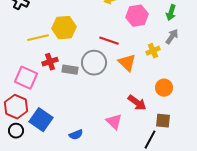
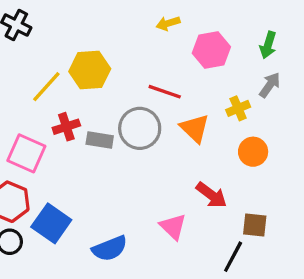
yellow line: (38, 38) -> (46, 87), turned -35
orange circle: (164, 88) -> (253, 152), moved
blue semicircle: (76, 135) -> (110, 248), size x1.5

